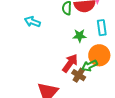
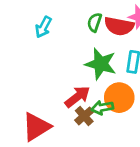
cyan arrow: (32, 22) -> (43, 27), turned -98
green star: (80, 36) -> (101, 64), size x1.6

